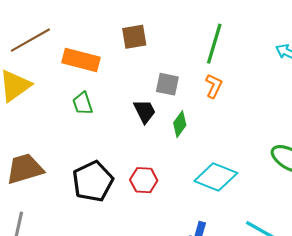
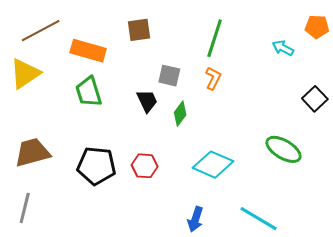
green trapezoid: (83, 103) -> (89, 92), size x1.4
black pentagon: (93, 181) -> (96, 166), turned 30

